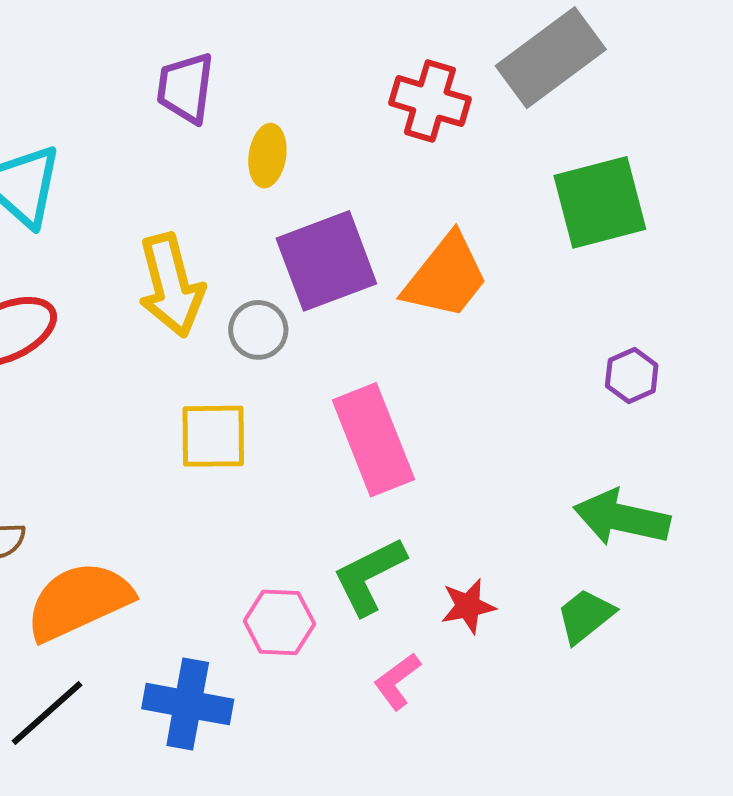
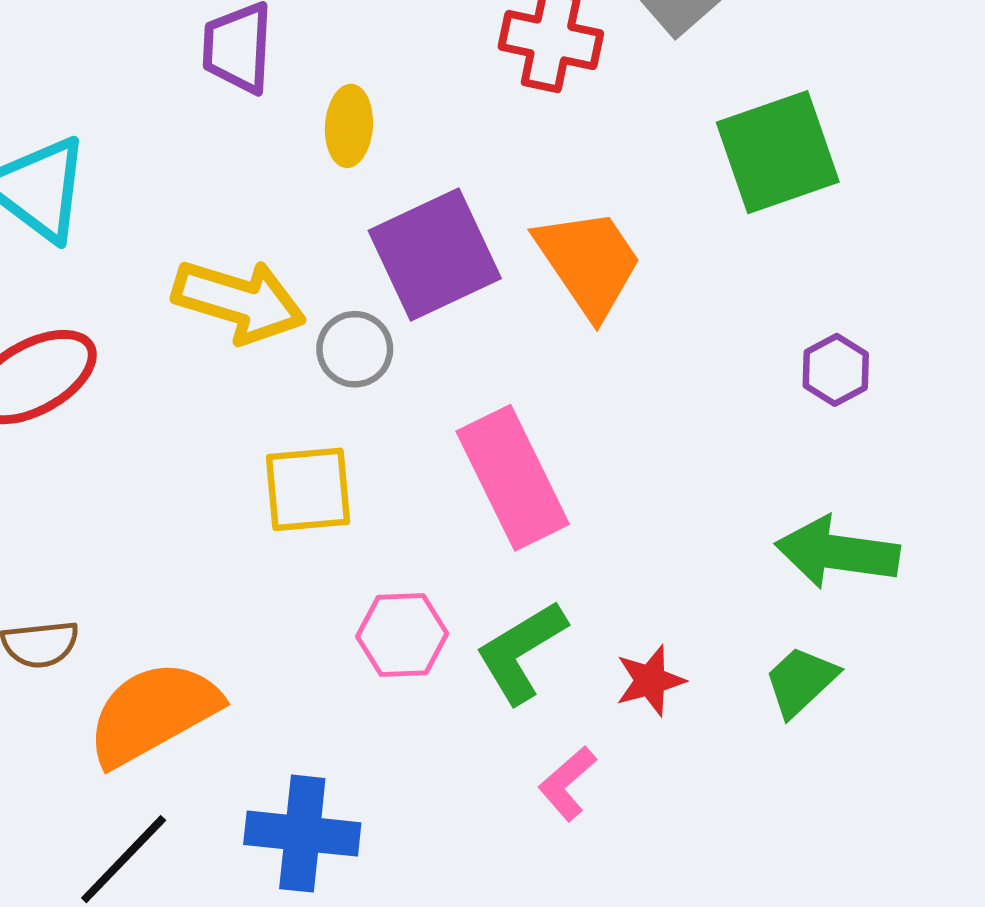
orange trapezoid: (446, 277) -> (589, 262), turned -68
yellow arrow: (171, 285) -> (239, 301), turned -54
pink hexagon: (279, 622) -> (402, 635), moved

